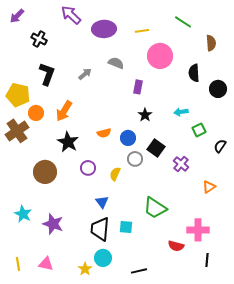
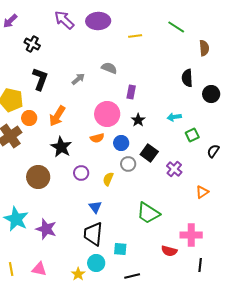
purple ellipse: (104, 29) -> (98, 21), moved
pink circle: (160, 56) -> (107, 114), moved
cyan star: (23, 214) -> (16, 219), size x1.4
cyan square: (126, 227) -> (120, 249), moved

